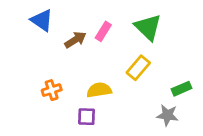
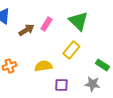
green rectangle: (181, 89) -> (102, 65), turned 56
purple square: (87, 117) -> (61, 85), moved

